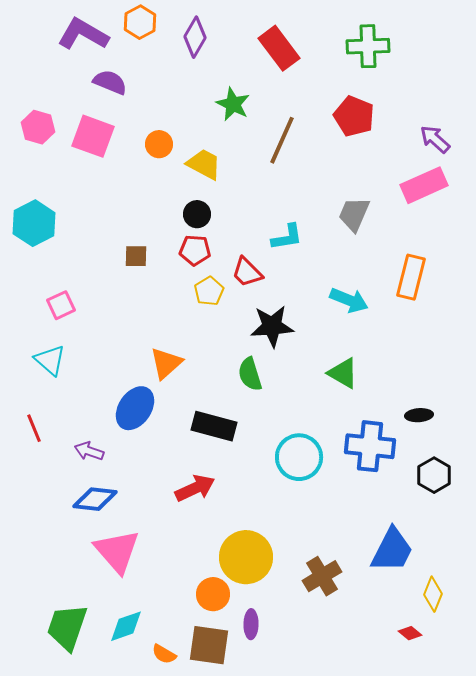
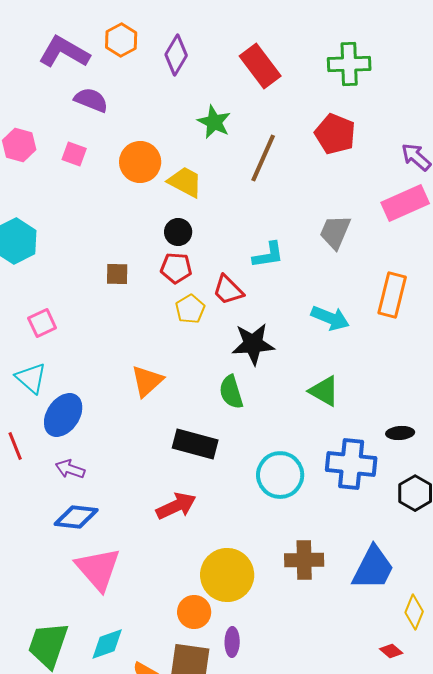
pink square: (93, 136) -> (74, 154), size x0.6
orange circle: (159, 144) -> (140, 162), size x1.5
blue ellipse: (135, 408) -> (63, 415), moved
brown cross: (322, 576) -> (304, 560), moved, turned 30

